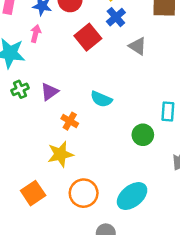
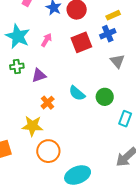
pink arrow: (36, 34) -> (46, 40), moved
green circle: (143, 135) -> (105, 97), moved
orange circle: (84, 193) -> (48, 151), moved

